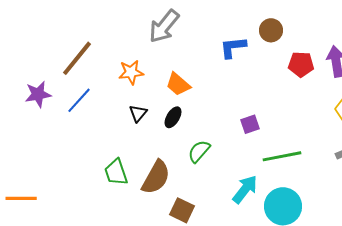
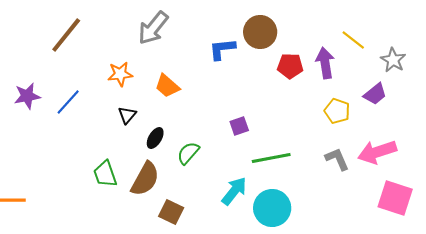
brown circle: (271, 30) -> (260, 32), size x1.4
brown line: (77, 58) -> (66, 35), moved
black ellipse: (173, 117) -> (155, 138), moved

